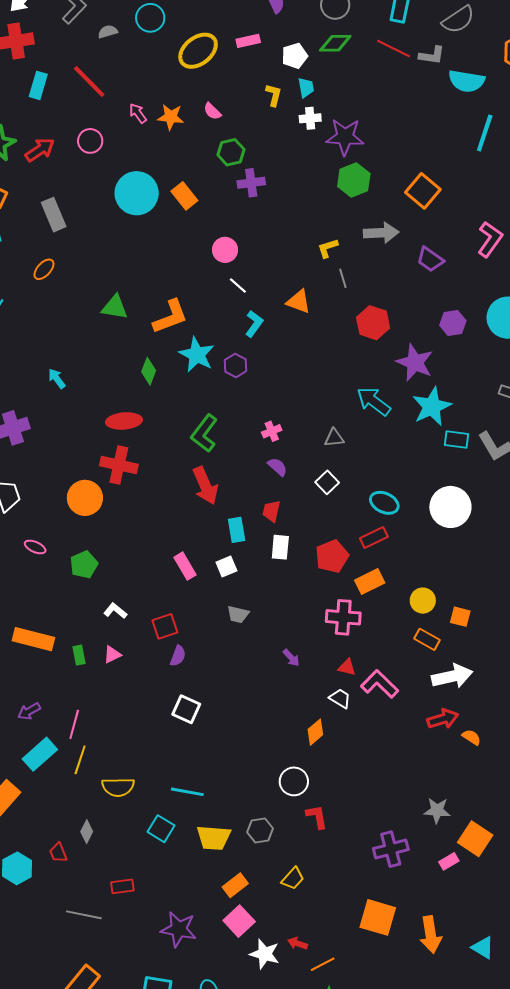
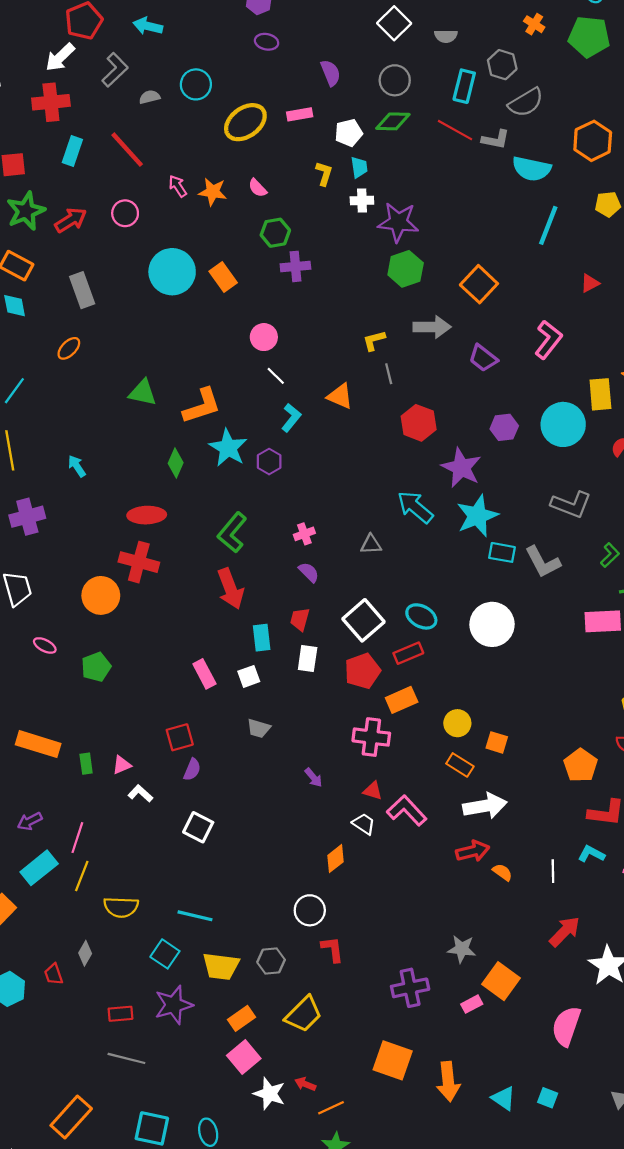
white square: (327, 482) -> (364, 620), moved, size x1.6
white L-shape: (115, 611) -> (140, 793), moved
yellow trapezoid: (293, 878) -> (304, 1014), size x1.5
gray line: (84, 915) -> (126, 1058), moved
purple star: (179, 929) -> (174, 1005), moved, turned -30

